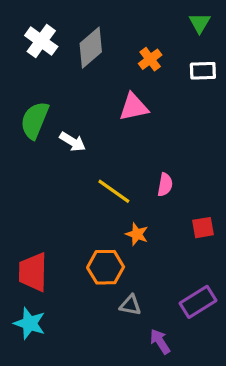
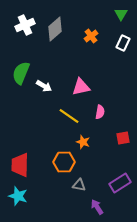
white cross: (41, 41) -> (25, 25), turned 30
white rectangle: (203, 71) -> (123, 43), turned -63
pink triangle: (134, 107) -> (81, 87), moved

